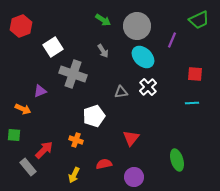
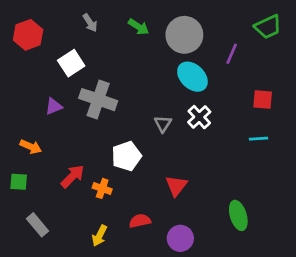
gray arrow: (103, 51) -> (90, 23), moved
purple triangle: (40, 91) -> (54, 106), moved
gray triangle: (121, 92) -> (163, 124), turned -48
red arrow: (44, 150) -> (73, 176), moved

